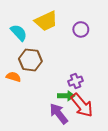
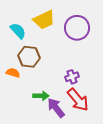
purple circle: (81, 29) -> (77, 28), size x1.6
green arrow: (66, 96) -> (41, 96), moved

